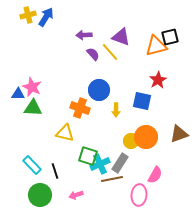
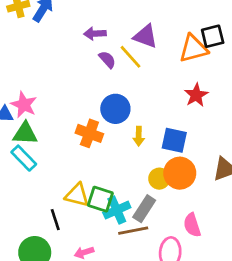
blue square: (142, 101) -> (174, 140), moved
yellow triangle: (65, 133) -> (77, 195), moved
cyan rectangle: (32, 165) -> (24, 158), moved
pink semicircle: (155, 175) -> (192, 225), turned 132

